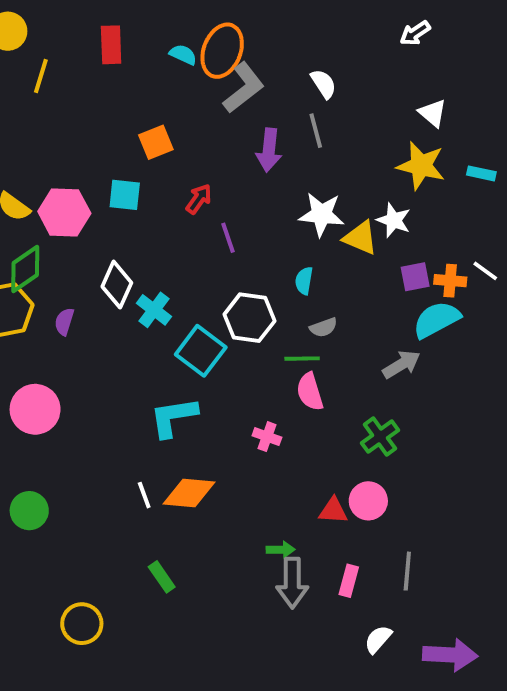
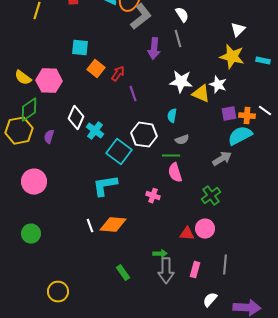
white triangle: (433, 113) -> (238, 30), turned 35
orange square: (156, 142) -> (96, 69), moved, turned -30
cyan square: (125, 195) -> (80, 48), moved
green rectangle: (162, 577) -> (123, 273), moved

